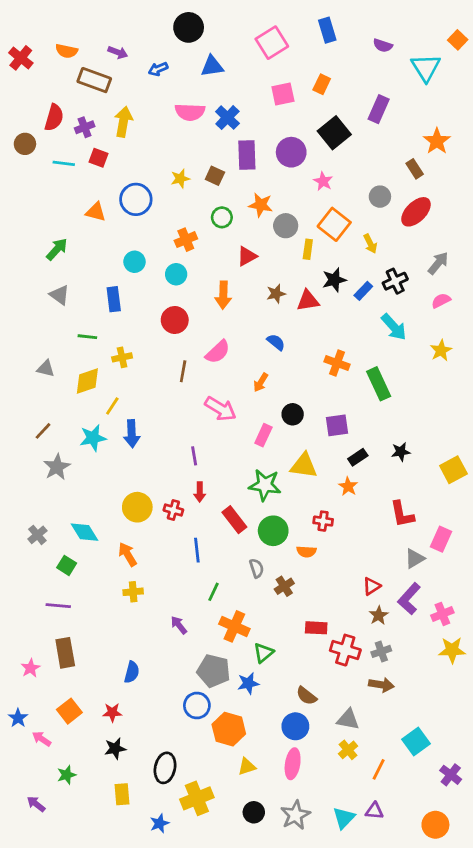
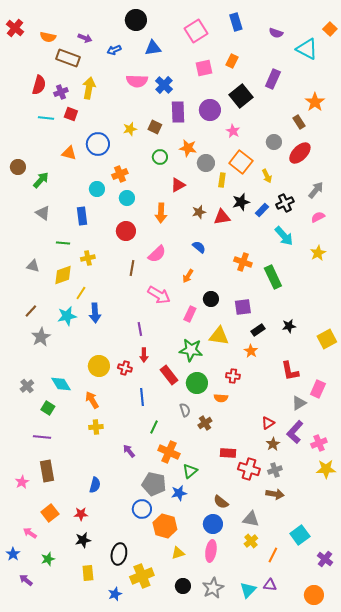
red cross: (21, 58) -> (15, 28), moved
cyan triangle: (426, 68) -> (307, 49), turned -30
brown circle: (25, 144) -> (18, 167), moved
orange cross: (186, 240) -> (120, 174), moved
blue star: (18, 718) -> (13, 554), moved

